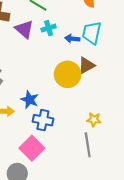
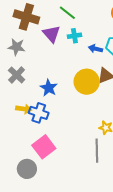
blue star: (30, 100) -> (49, 88), moved
blue cross: (43, 120) -> (39, 113), moved

